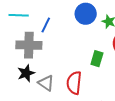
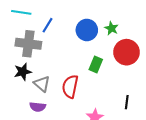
blue circle: (86, 14) -> (87, 30), moved

